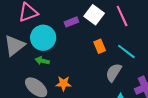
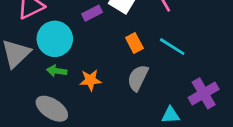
gray semicircle: (114, 72) -> (138, 78), moved
orange star: (64, 83) -> (90, 80), moved

